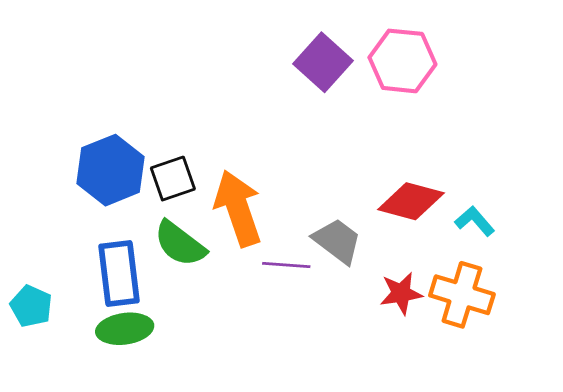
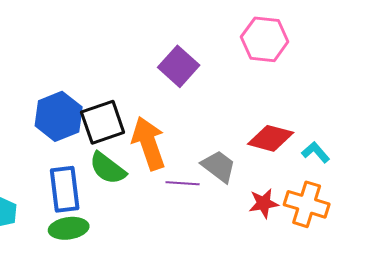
purple square: (323, 62) -> (179, 66), moved
black square: (173, 179) -> (103, 122), size x1.4

